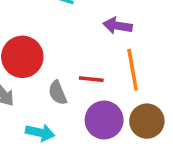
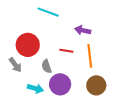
red line: (91, 79) -> (66, 51), moved
purple circle: (104, 120) -> (60, 84), moved

